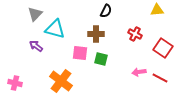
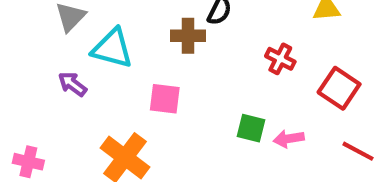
brown cross: (96, 34) -> (188, 36), moved
green square: (101, 59) -> (251, 128), moved
red line: (160, 78) -> (358, 151), moved

